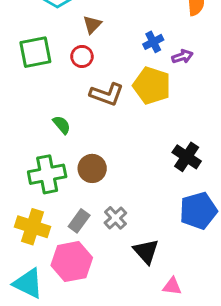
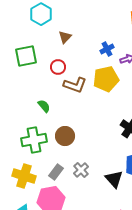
red circle: (82, 56) -> (58, 67), moved
yellow pentagon: (152, 86) -> (106, 79), turned -30
black triangle: (146, 251) -> (114, 179), moved

